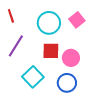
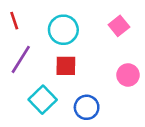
pink square: (77, 20) -> (119, 26), moved
pink circle: (71, 58) -> (128, 75), moved

